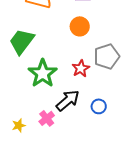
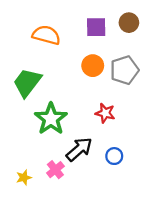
gray pentagon: (107, 56) -> (124, 70), moved
red star: (81, 68) -> (105, 113), moved, turned -30

